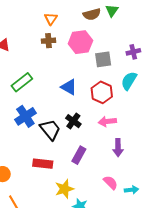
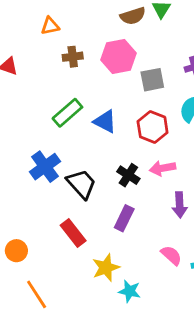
orange triangle: (51, 19) -> (50, 26), moved, turned 48
green rectangle: (22, 82) -> (67, 113), moved
black cross: (73, 121) -> (128, 175), moved
red rectangle: (43, 164) -> (73, 233), turned 48

